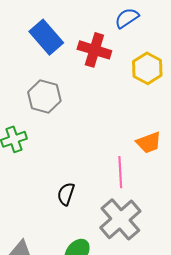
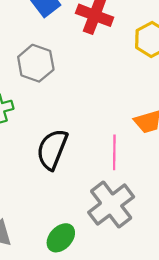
black semicircle: (66, 194) -> (52, 149), moved, size x1.6

